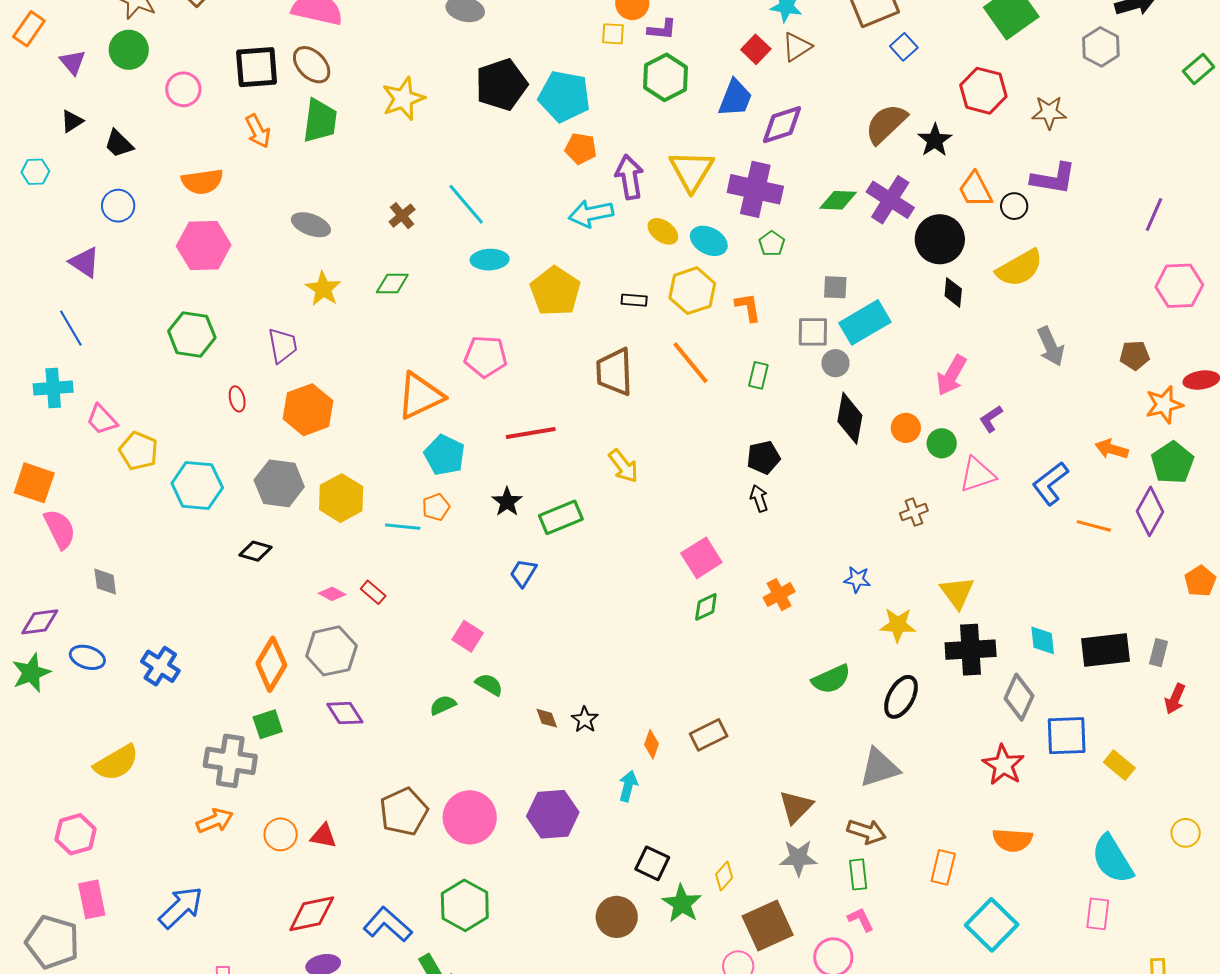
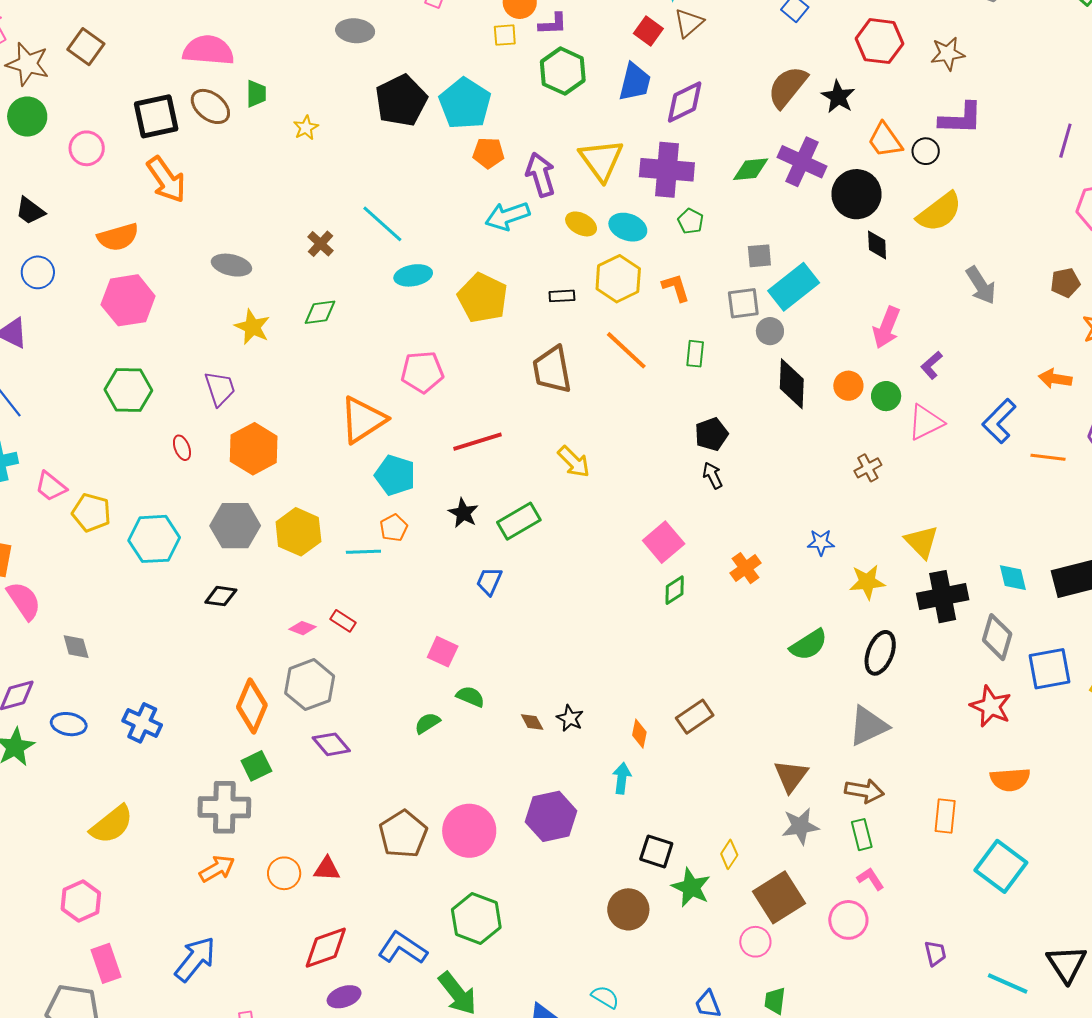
cyan pentagon: (564, 96) -> (465, 104), turned 30
yellow star: (403, 99) -> (306, 128), size x0.6
green trapezoid: (320, 121) -> (256, 94), moved, size x0.6
orange arrow: (258, 131) -> (166, 180), size x1.4

